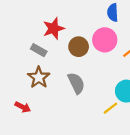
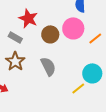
red star: (54, 28) -> (28, 18), turned -30

